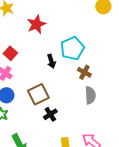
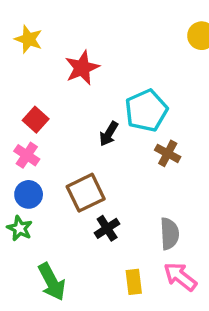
black arrow: (51, 61) -> (109, 134), turned 48
gray semicircle: (90, 95) -> (169, 234), moved

